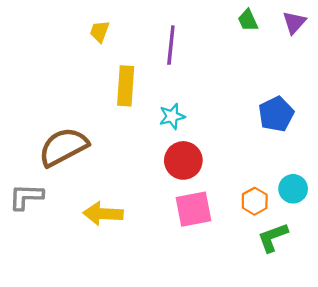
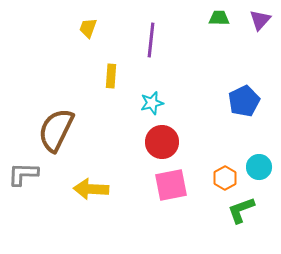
green trapezoid: (248, 20) -> (219, 18), turned 115
yellow rectangle: (126, 86) -> (111, 76), size x0.7
brown semicircle: (63, 147) -> (56, 130), turned -36

